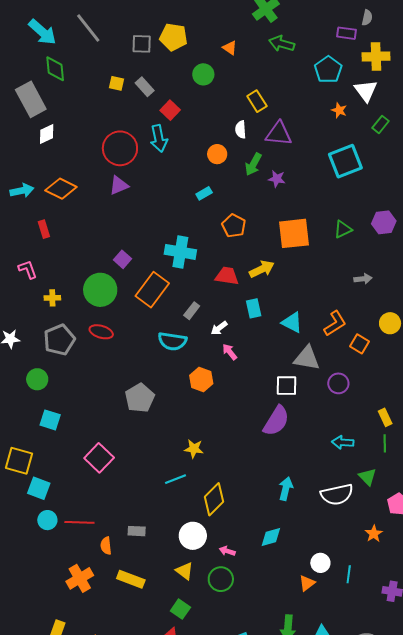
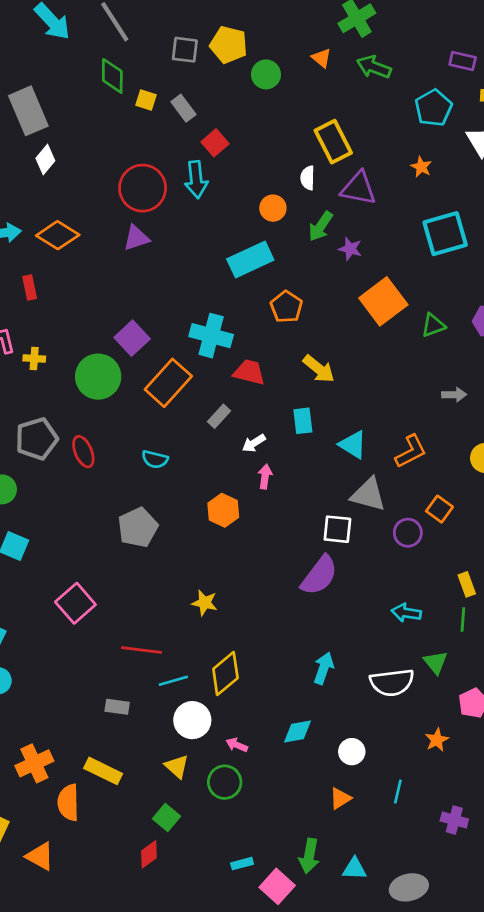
orange triangle: (230, 48) -> (321, 58), moved
green diamond: (55, 69) -> (112, 76), moved
green circle: (203, 74) -> (266, 74), moved
yellow rectangle: (257, 101) -> (333, 142), size x1.4
orange star: (339, 110) -> (421, 167), moved
white diamond: (47, 134) -> (45, 160), turned -30
cyan rectangle: (204, 193) -> (250, 259), size x2.0
orange square: (294, 233) -> (383, 301), moved, turned -36
purple square: (123, 259) -> (132, 338), size x1.4
yellow arrow: (262, 269) -> (319, 369), turned 60
red trapezoid: (227, 276) -> (249, 372), moved
yellow cross: (52, 298) -> (34, 358), moved
red ellipse: (101, 332) -> (83, 452), moved, turned 45
cyan semicircle: (172, 341) -> (155, 459), moved, size x0.7
orange square: (359, 344) -> (439, 509), moved
pink arrow: (230, 352) -> (265, 477), turned 42
cyan line: (176, 479) -> (173, 681), moved
red line: (79, 522) -> (141, 650), moved
orange semicircle: (106, 546) -> (68, 802), moved, size x1.5
white circle: (320, 563) -> (352, 752), moved

